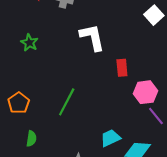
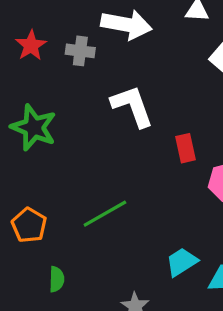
green star: (29, 43) -> (34, 127), size x1.6
green line: (67, 102) -> (105, 214), turned 40

